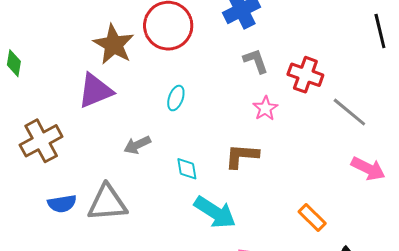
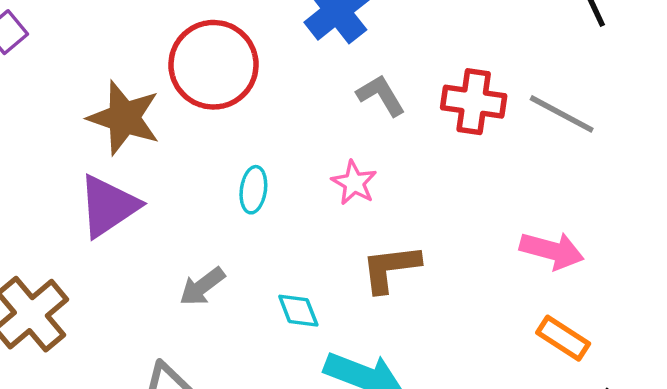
pink star: (265, 108) -> (354, 183), moved
gray line: (349, 112) -> (562, 114), moved
pink arrow: (368, 169) -> (552, 250), moved
orange rectangle: (312, 217) -> (563, 338), moved

